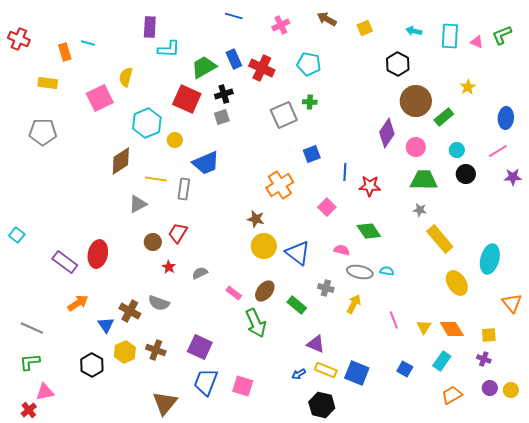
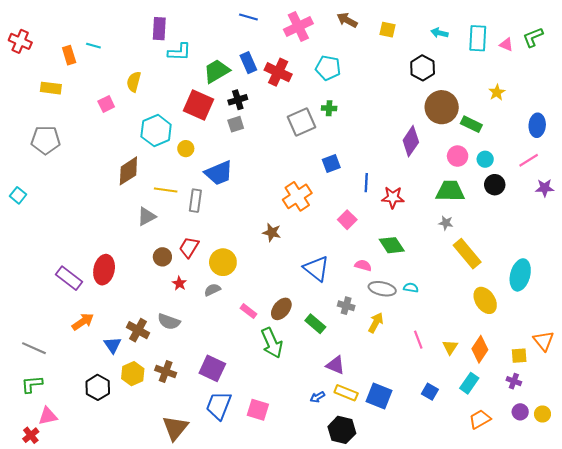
pink cross: (281, 25) -> (298, 27), size x1.5
yellow square: (365, 28) -> (387, 30), turned 35
pink square: (100, 98) -> (106, 104), size x0.6
green rectangle: (444, 117) -> (471, 124), turned 66
pink circle: (416, 147) -> (458, 156), moved
cyan square: (17, 235) -> (18, 195), moved
yellow circle: (264, 246) -> (223, 262), moved
orange triangle: (512, 303) -> (544, 341), moved
orange diamond: (452, 329) -> (480, 349), turned 65

